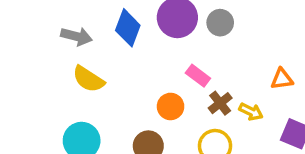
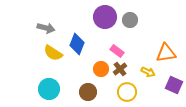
blue diamond: (128, 28) -> (77, 44), moved
orange triangle: (282, 79) -> (166, 53), size x1.5
brown cross: (220, 103) -> (120, 69), moved

